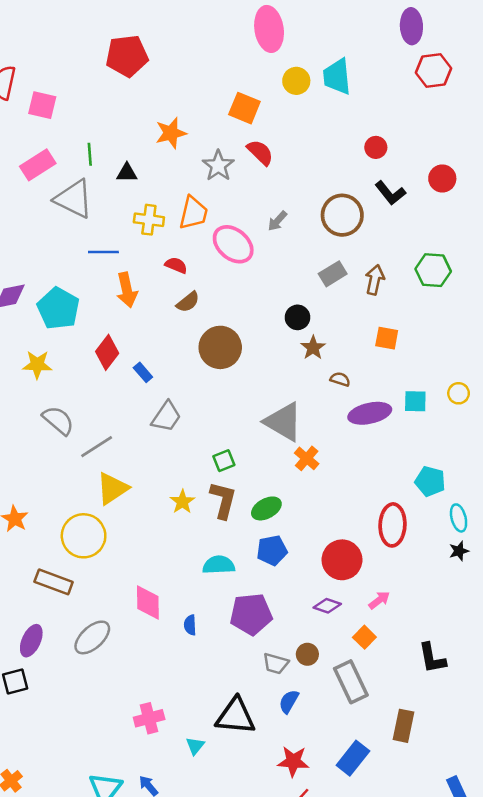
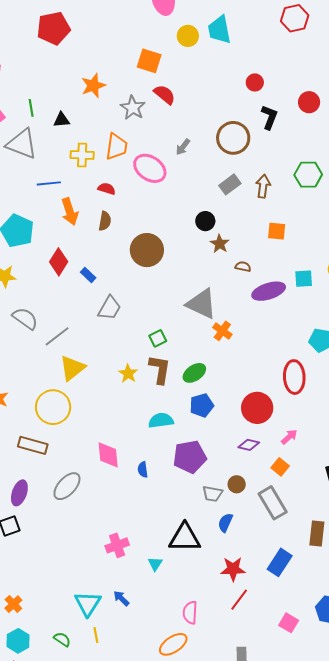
black L-shape: (390, 193) -> (269, 117), turned -115
brown semicircle: (188, 302) -> (105, 221), moved, turned -36

